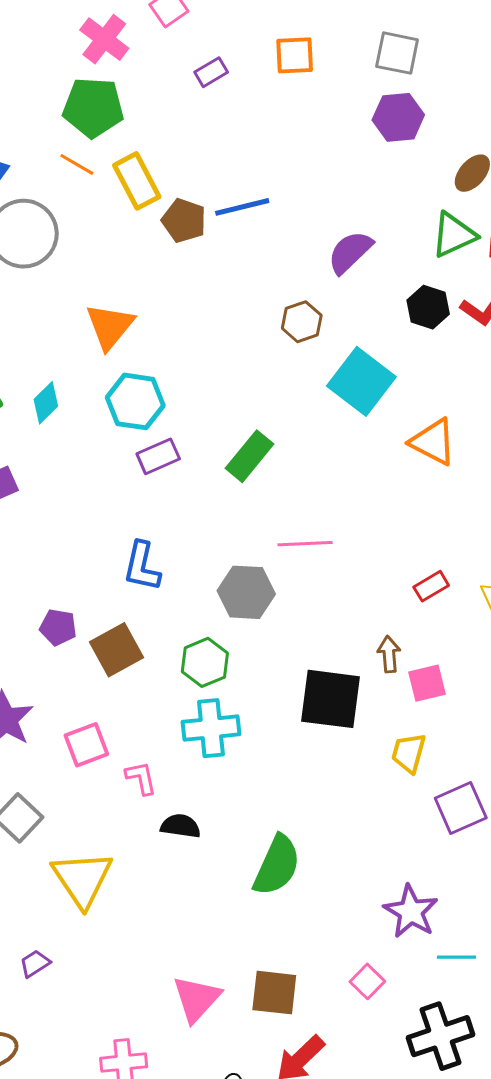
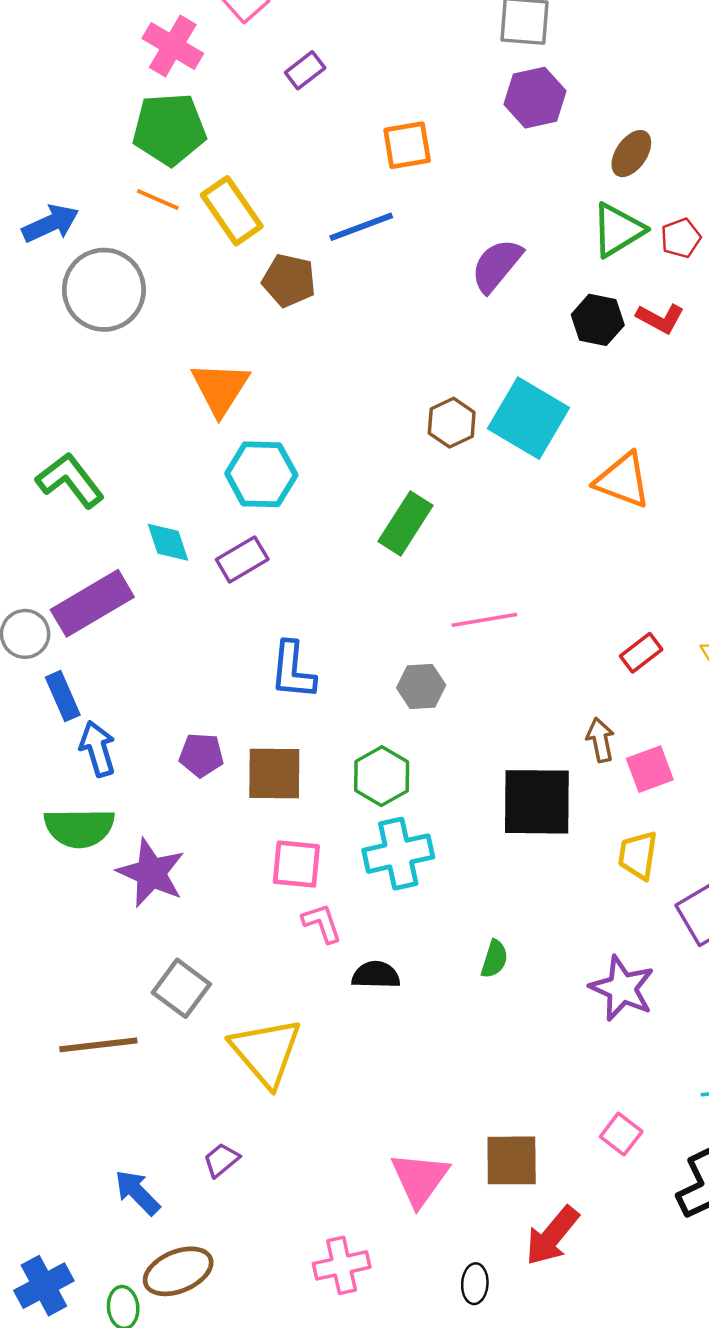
orange square: (295, 55) -> (407, 145), moved
brown pentagon: (184, 221) -> (289, 280), moved
brown hexagon: (302, 322) -> (452, 423), moved
cyan diamond: (46, 403) -> (168, 542), moved, turned -57
purple rectangle: (158, 456) -> (242, 559), moved
gray hexagon: (246, 592) -> (421, 686), size x0.7
brown square: (117, 650) -> (274, 774), turned 36
pink square: (86, 745) -> (296, 864), moved, turned 33
green semicircle: (277, 865) -> (494, 959), moved, size x0.5
purple star: (411, 912) -> (622, 988), moved

